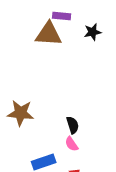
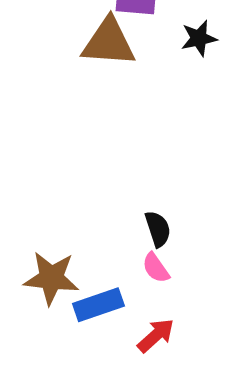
brown star: (21, 113) -> (51, 278), moved

